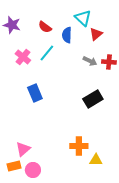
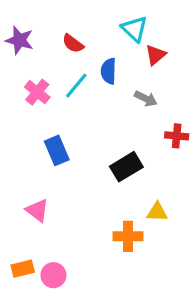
blue semicircle: (67, 35) -> (109, 71), moved
red cross: (109, 62) -> (177, 136), moved
black rectangle: (93, 99) -> (126, 167), moved
pink triangle: (23, 149) -> (37, 210), moved, turned -42
yellow triangle: (96, 160) -> (157, 212), moved

